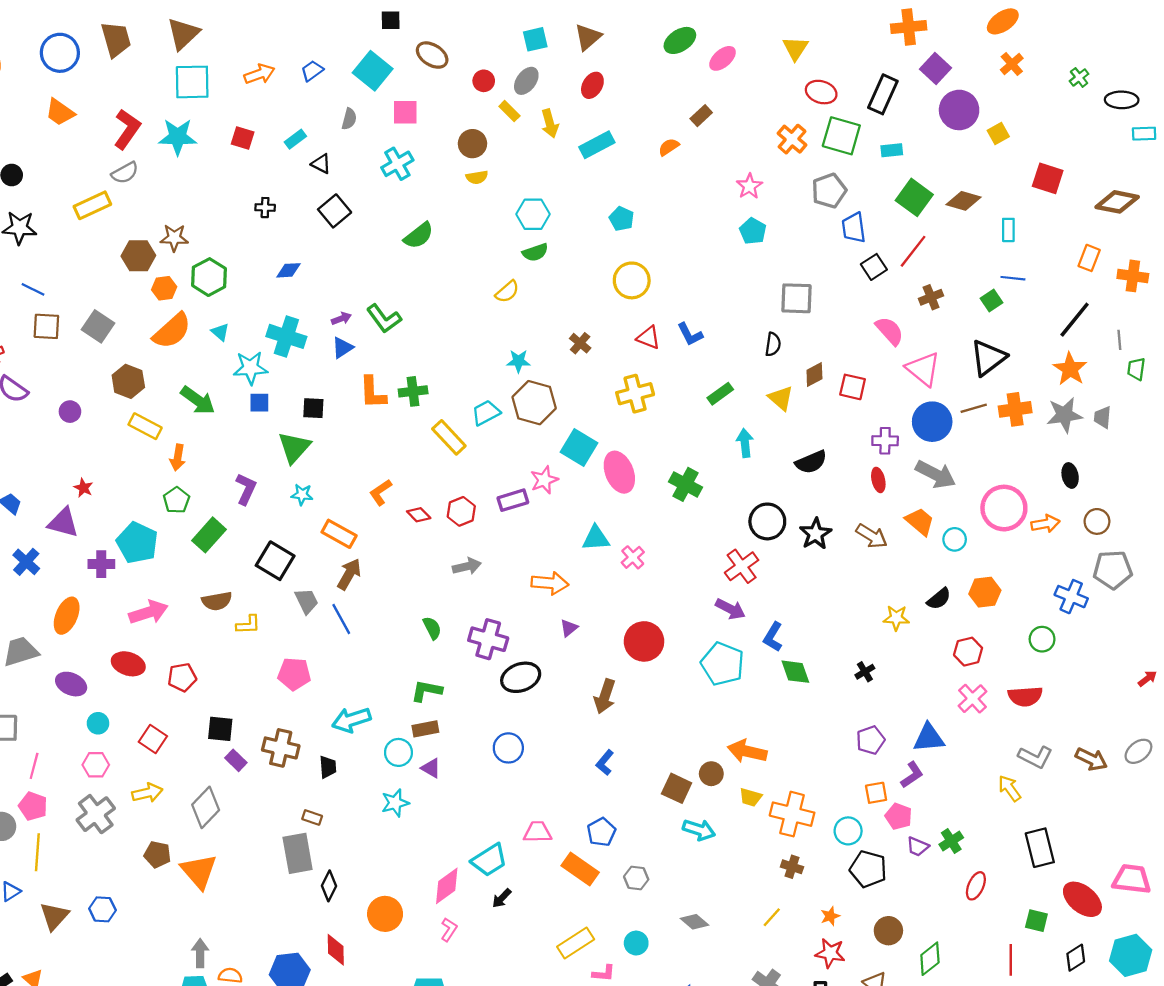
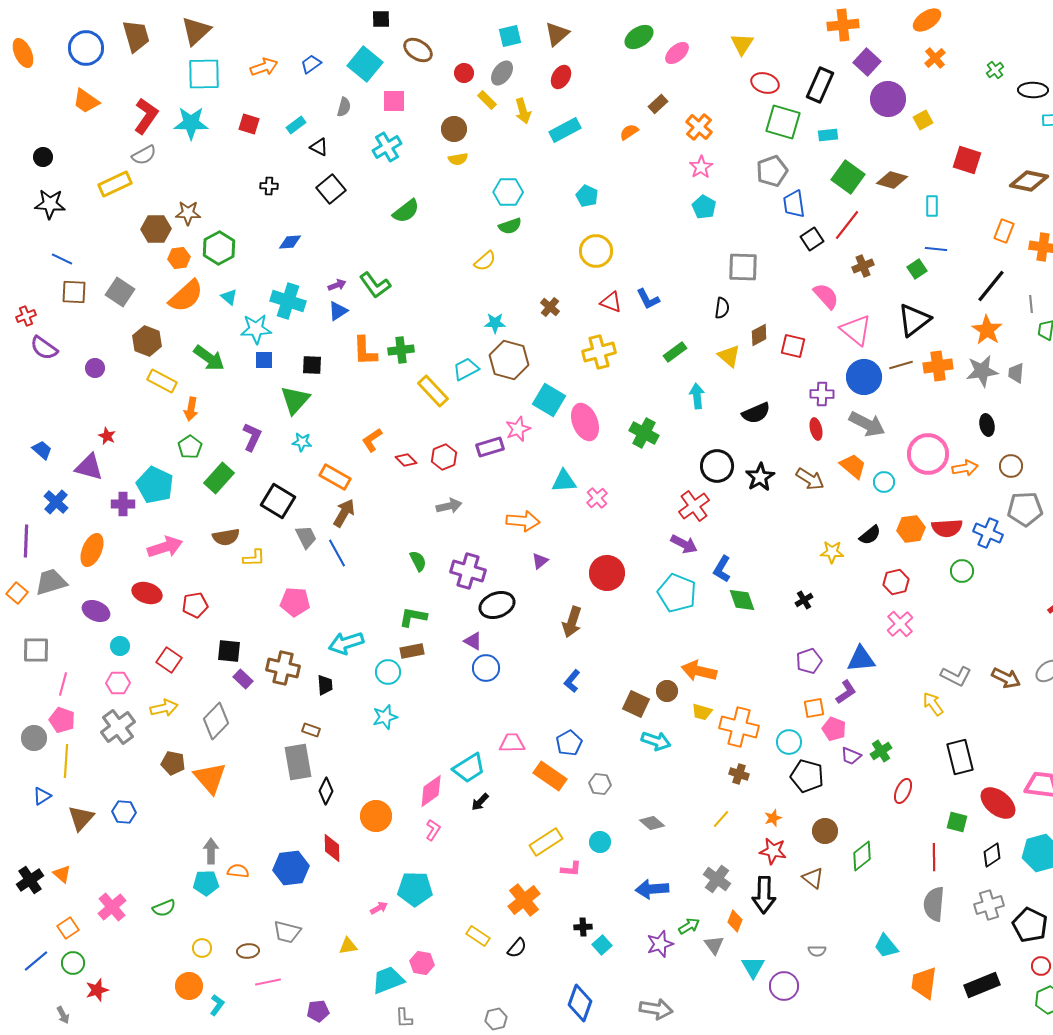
orange cross: (792, 139) -> (699, 127), moved
red semicircle: (1025, 696) -> (947, 528), moved
purple triangle: (431, 768) -> (473, 641), moved

